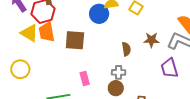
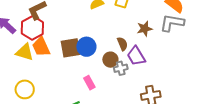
blue circle: (99, 14) -> (86, 47), moved
purple trapezoid: (169, 68) -> (136, 56), moved
brown circle: (116, 88) -> (110, 60), moved

